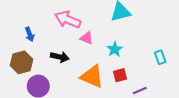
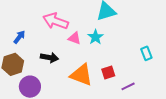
blue arrow: (30, 34) -> (19, 37), turned -120
cyan star: (115, 49) -> (95, 37), moved

